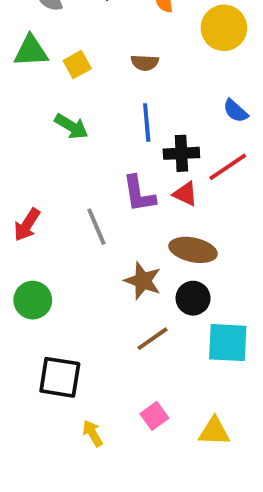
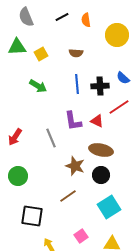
black cross: (181, 153) -> (100, 86), moved
brown line: (152, 339) -> (68, 196), moved
cyan square: (228, 343) -> (109, 207), moved, turned -35

